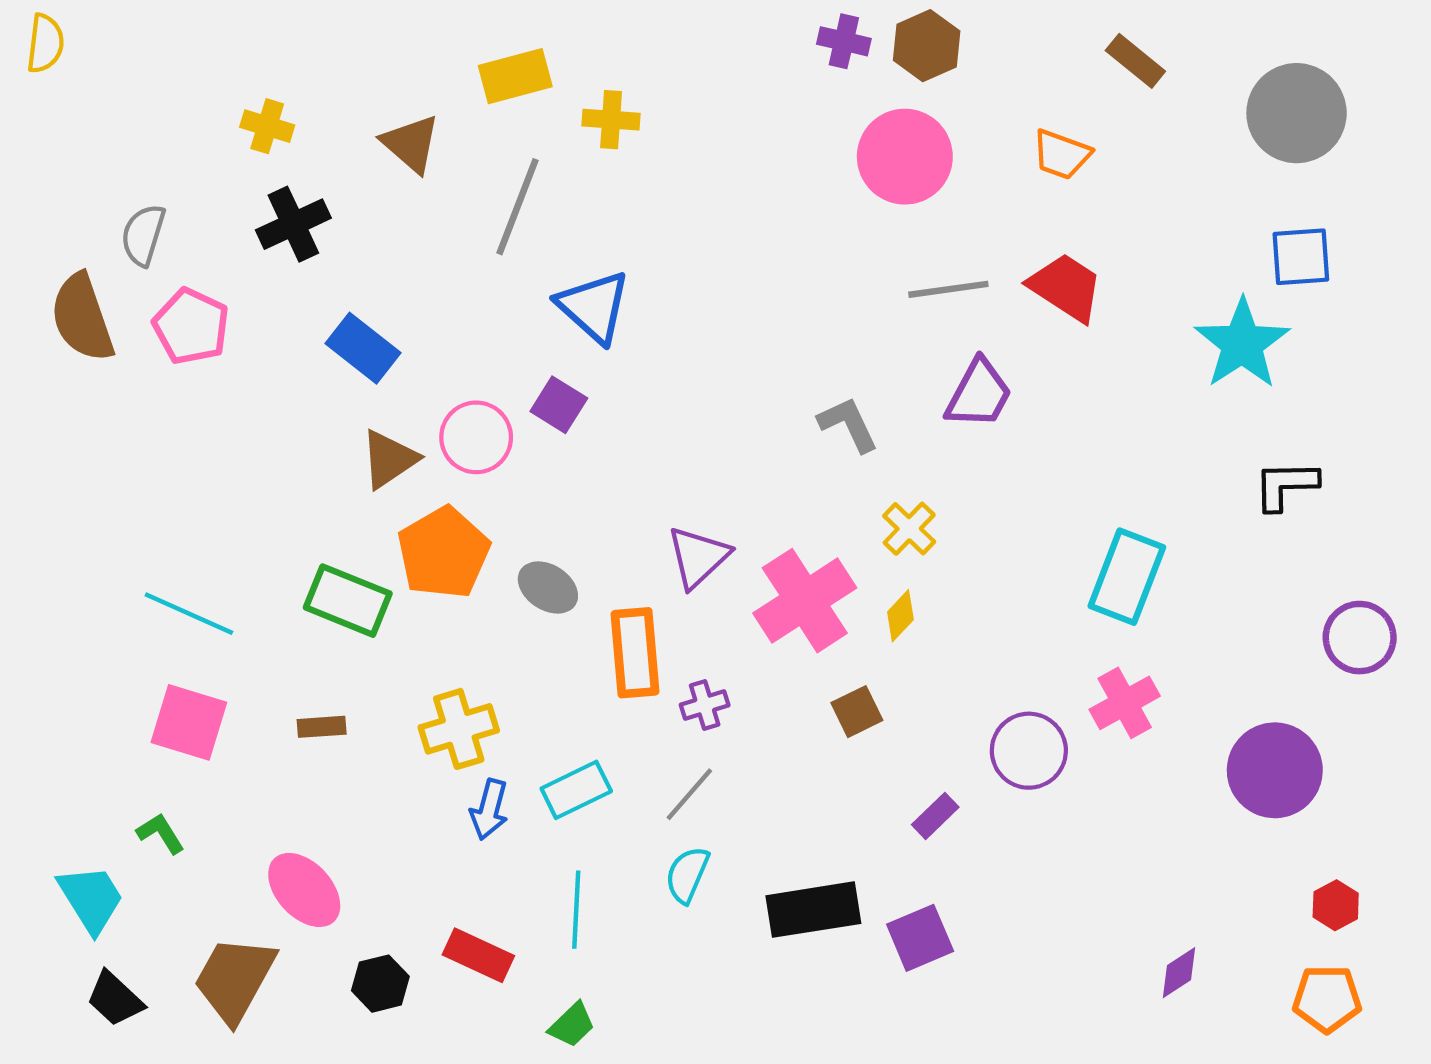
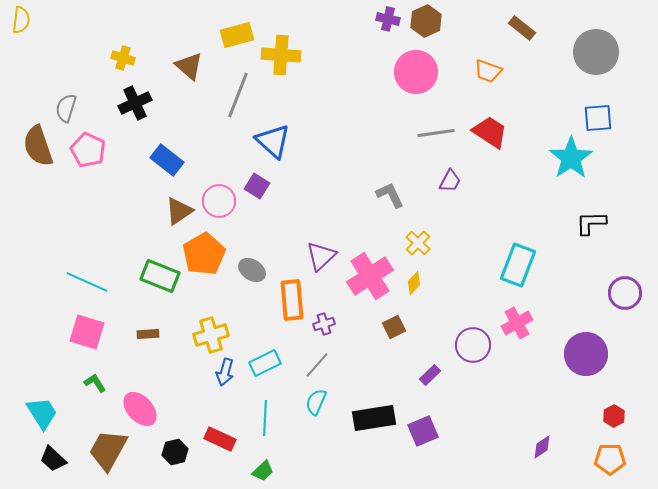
yellow cross: (611, 120) -> (281, 55), size x1.5
purple trapezoid: (979, 394) -> (450, 181), size x0.7
green L-shape: (161, 833) -> (95, 383), moved

